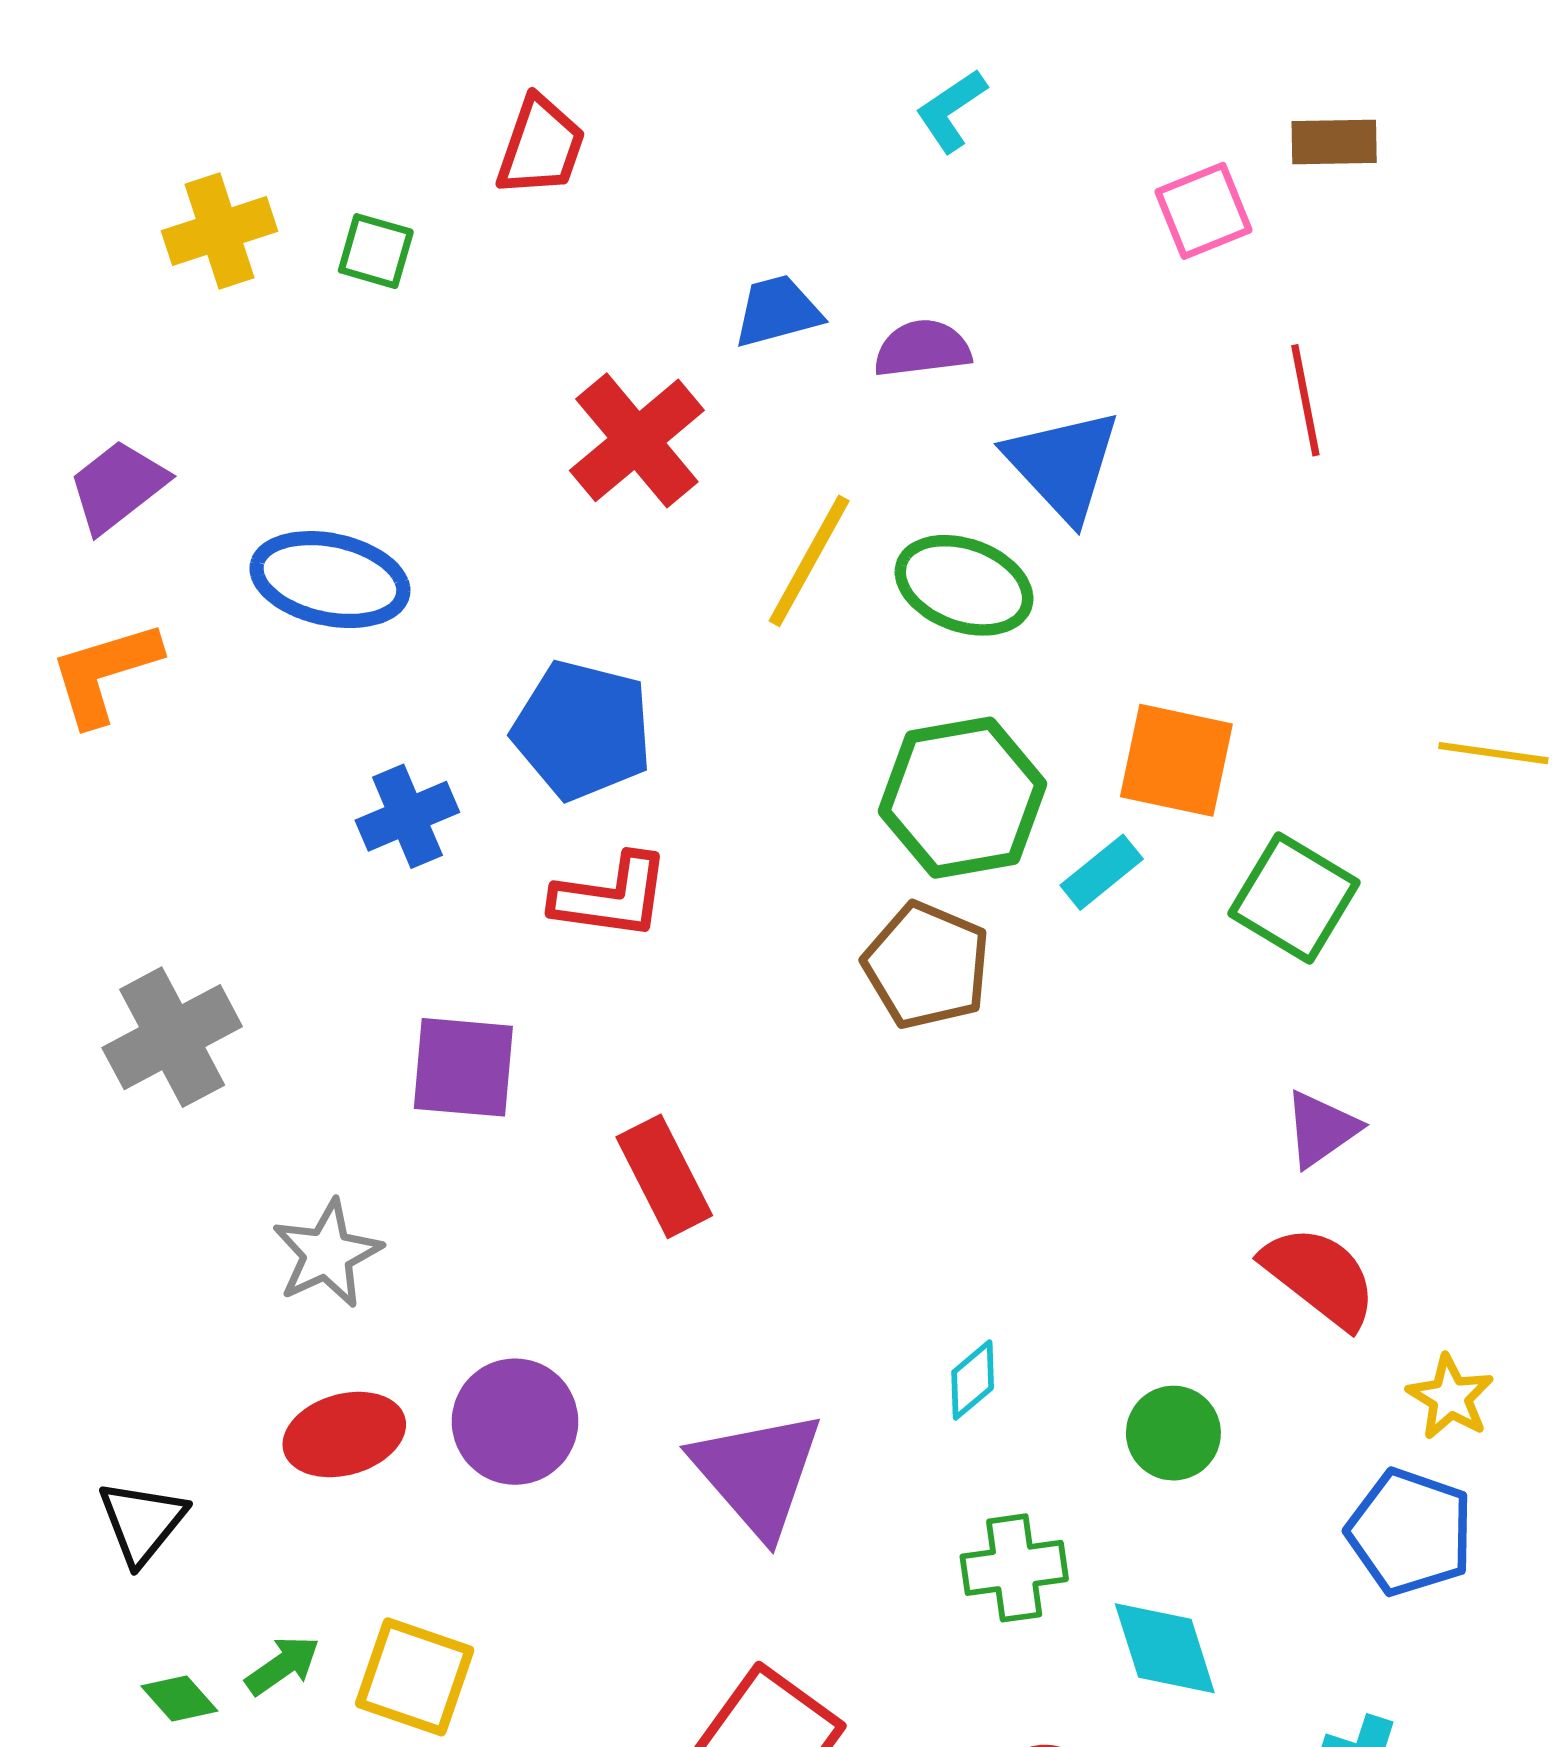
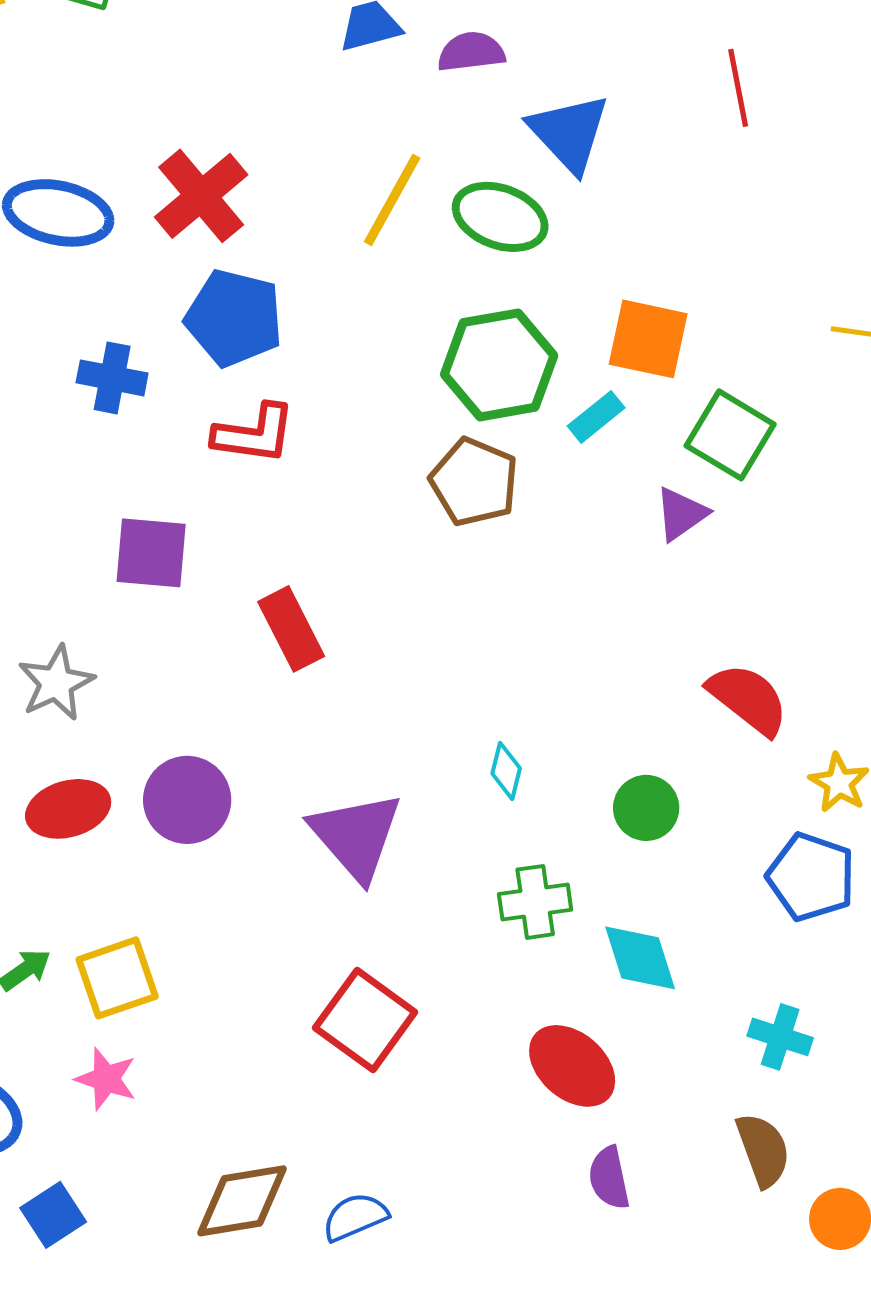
red cross: (637, 440) -> (201, 196), moved
blue cross: (407, 816) -> (112, 378), turned 34
purple triangle: (1321, 1129) -> (681, 514), moved
cyan diamond: (973, 1380) -> (506, 771), turned -36
yellow square: (415, 1677) -> (117, 978), turned -38

